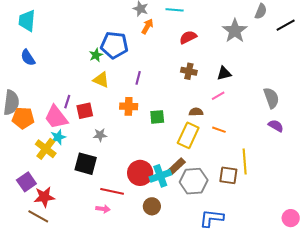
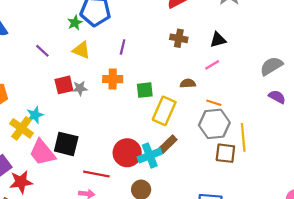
gray semicircle: (271, 98) -> (271, 66), turned -100
purple line: (67, 102) -> (42, 51), moved, turned -64
pink trapezoid: (56, 117) -> (42, 152), moved
gray star: (100, 135) -> (80, 88), moved
yellow rectangle: (188, 135) -> (164, 111), moved
gray hexagon: (194, 181) -> (214, 124), moved

